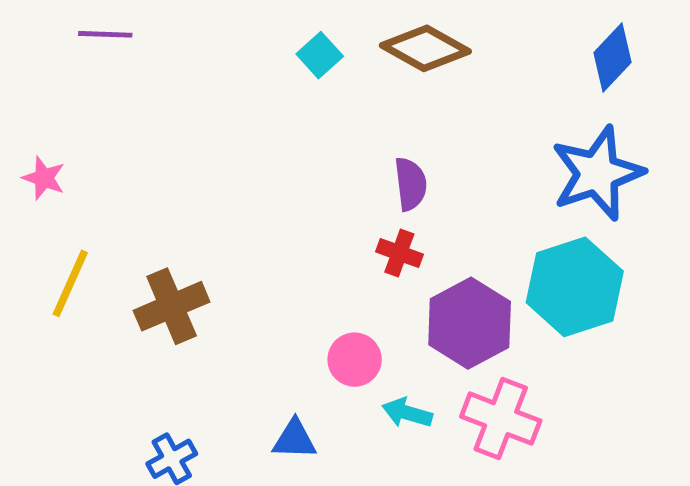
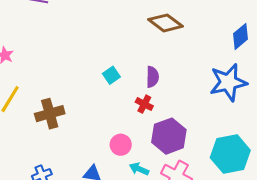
cyan square: (320, 55) -> (111, 75), moved
cyan hexagon: (575, 287) -> (230, 154), moved

